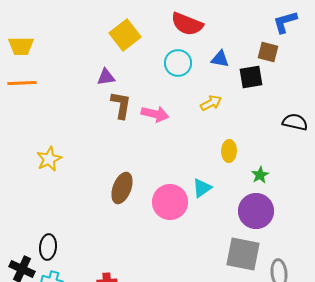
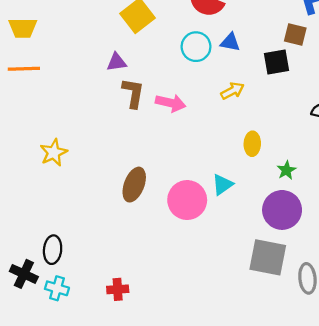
blue triangle: (220, 59) -> (230, 42), moved

